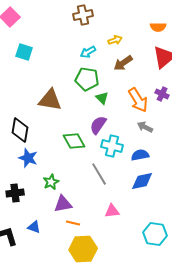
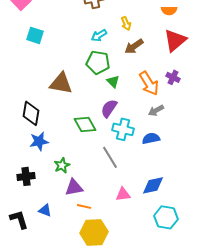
yellow arrow: (115, 40) -> (126, 23), turned 88
gray arrow: (145, 127) -> (156, 110), turned -56
blue star: (28, 158) -> (39, 141), turned -30
blue diamond: (142, 181) -> (153, 185), moved

